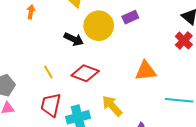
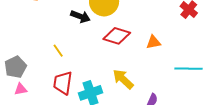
orange triangle: (146, 71) -> (153, 42), size x0.7
red diamond: (85, 73) -> (117, 36), moved

